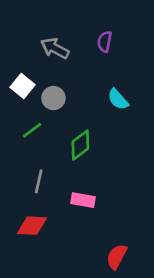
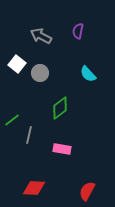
green line: (32, 130) -> (12, 120), moved
red diamond: (32, 226) -> (34, 188), moved

